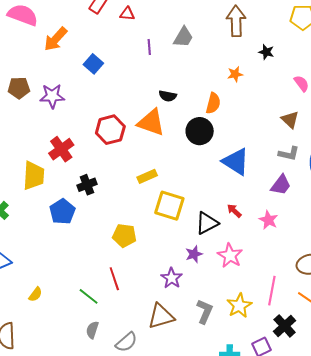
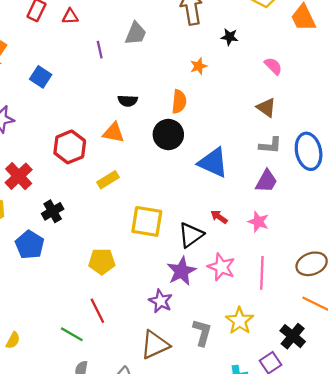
orange triangle: (151, 123) -> (114, 133), size x0.7
yellow rectangle: (147, 176) -> (108, 180), moved
purple star: (194, 254) -> (181, 271), size x1.5
pink line: (272, 291) -> (262, 273), moved

